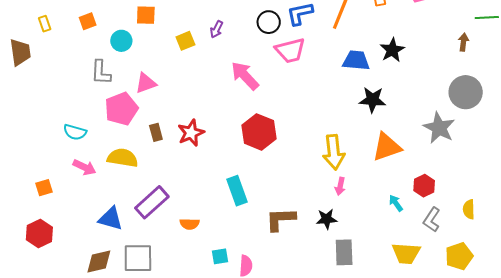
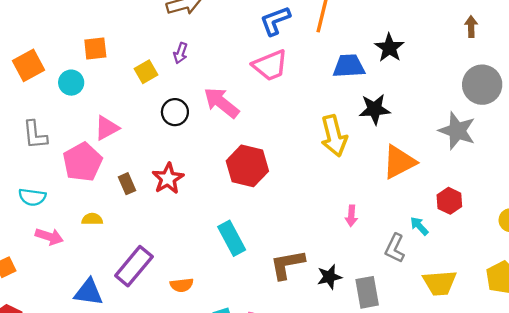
orange square: (88, 21) -> (28, 65), size x1.5
black circle: (269, 22) -> (175, 112), moved
gray L-shape: (101, 72) -> (35, 135), moved
yellow arrow: (334, 152) -> (334, 136), moved
yellow semicircle: (123, 158) -> (92, 219), size x0.6
black star: (327, 219) -> (329, 277), moved
gray L-shape: (432, 220) -> (395, 248), moved

